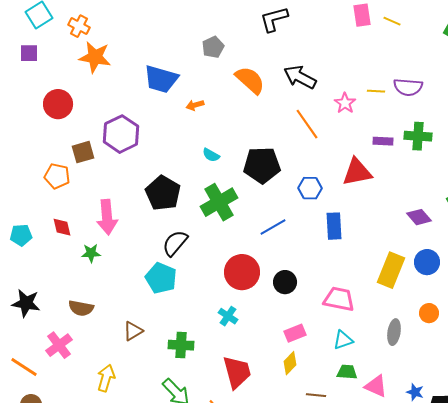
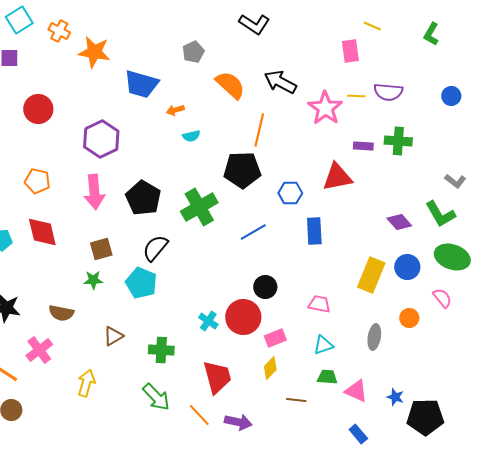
pink rectangle: (362, 15) -> (350, 51), moved
black L-shape: (274, 19) -> (254, 24), turned -132
orange star: (95, 57) -> (94, 52), moved
pink star: (345, 103) -> (325, 108), size x1.6
orange line: (307, 124) -> (259, 130), moved, turned 48
brown square: (83, 152) -> (101, 249), moved
cyan semicircle: (211, 155) -> (191, 136), moved, turned -42
pink arrow: (107, 217) -> (94, 192), moved
red diamond: (62, 227) -> (42, 232), size x1.6
green star: (91, 253) -> (93, 280), moved
red circle: (242, 272) -> (243, 317), moved
pink trapezoid: (339, 299) -> (319, 304), size x0.7

